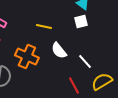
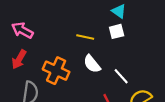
yellow line: (44, 27) -> (85, 37), moved

